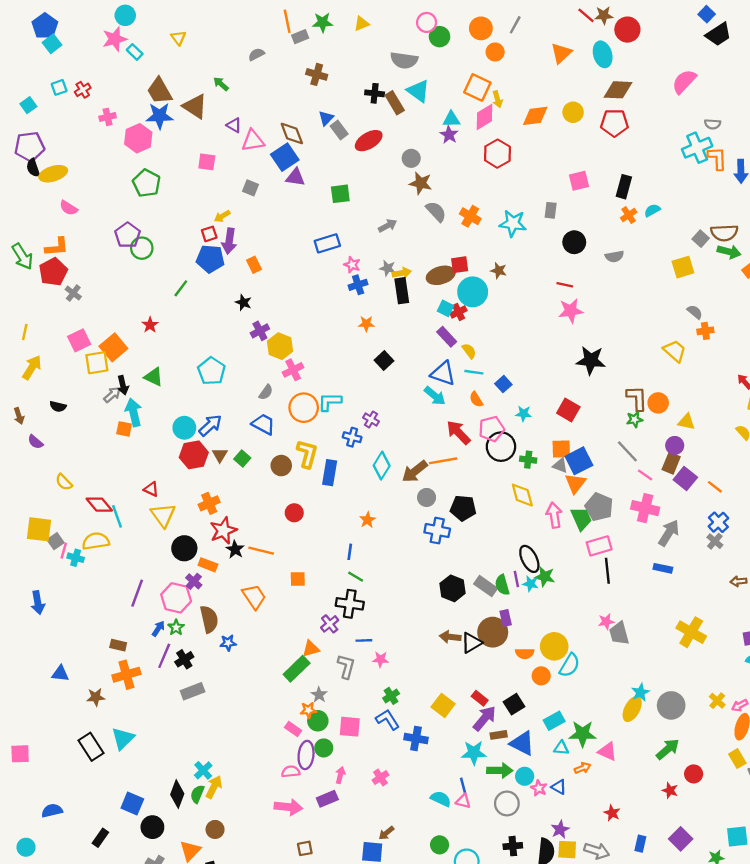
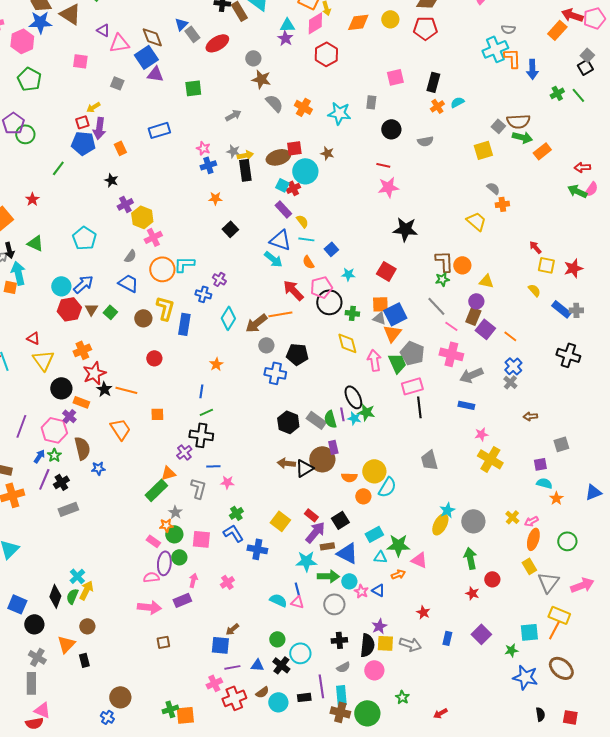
blue rectangle: (327, 243) -> (159, 130), moved
gray arrow: (669, 533) -> (471, 375), turned -145
green line: (356, 577) -> (206, 412), turned -56
pink star: (606, 622) -> (481, 434), moved
green arrow: (668, 749) -> (470, 558), turned -60

